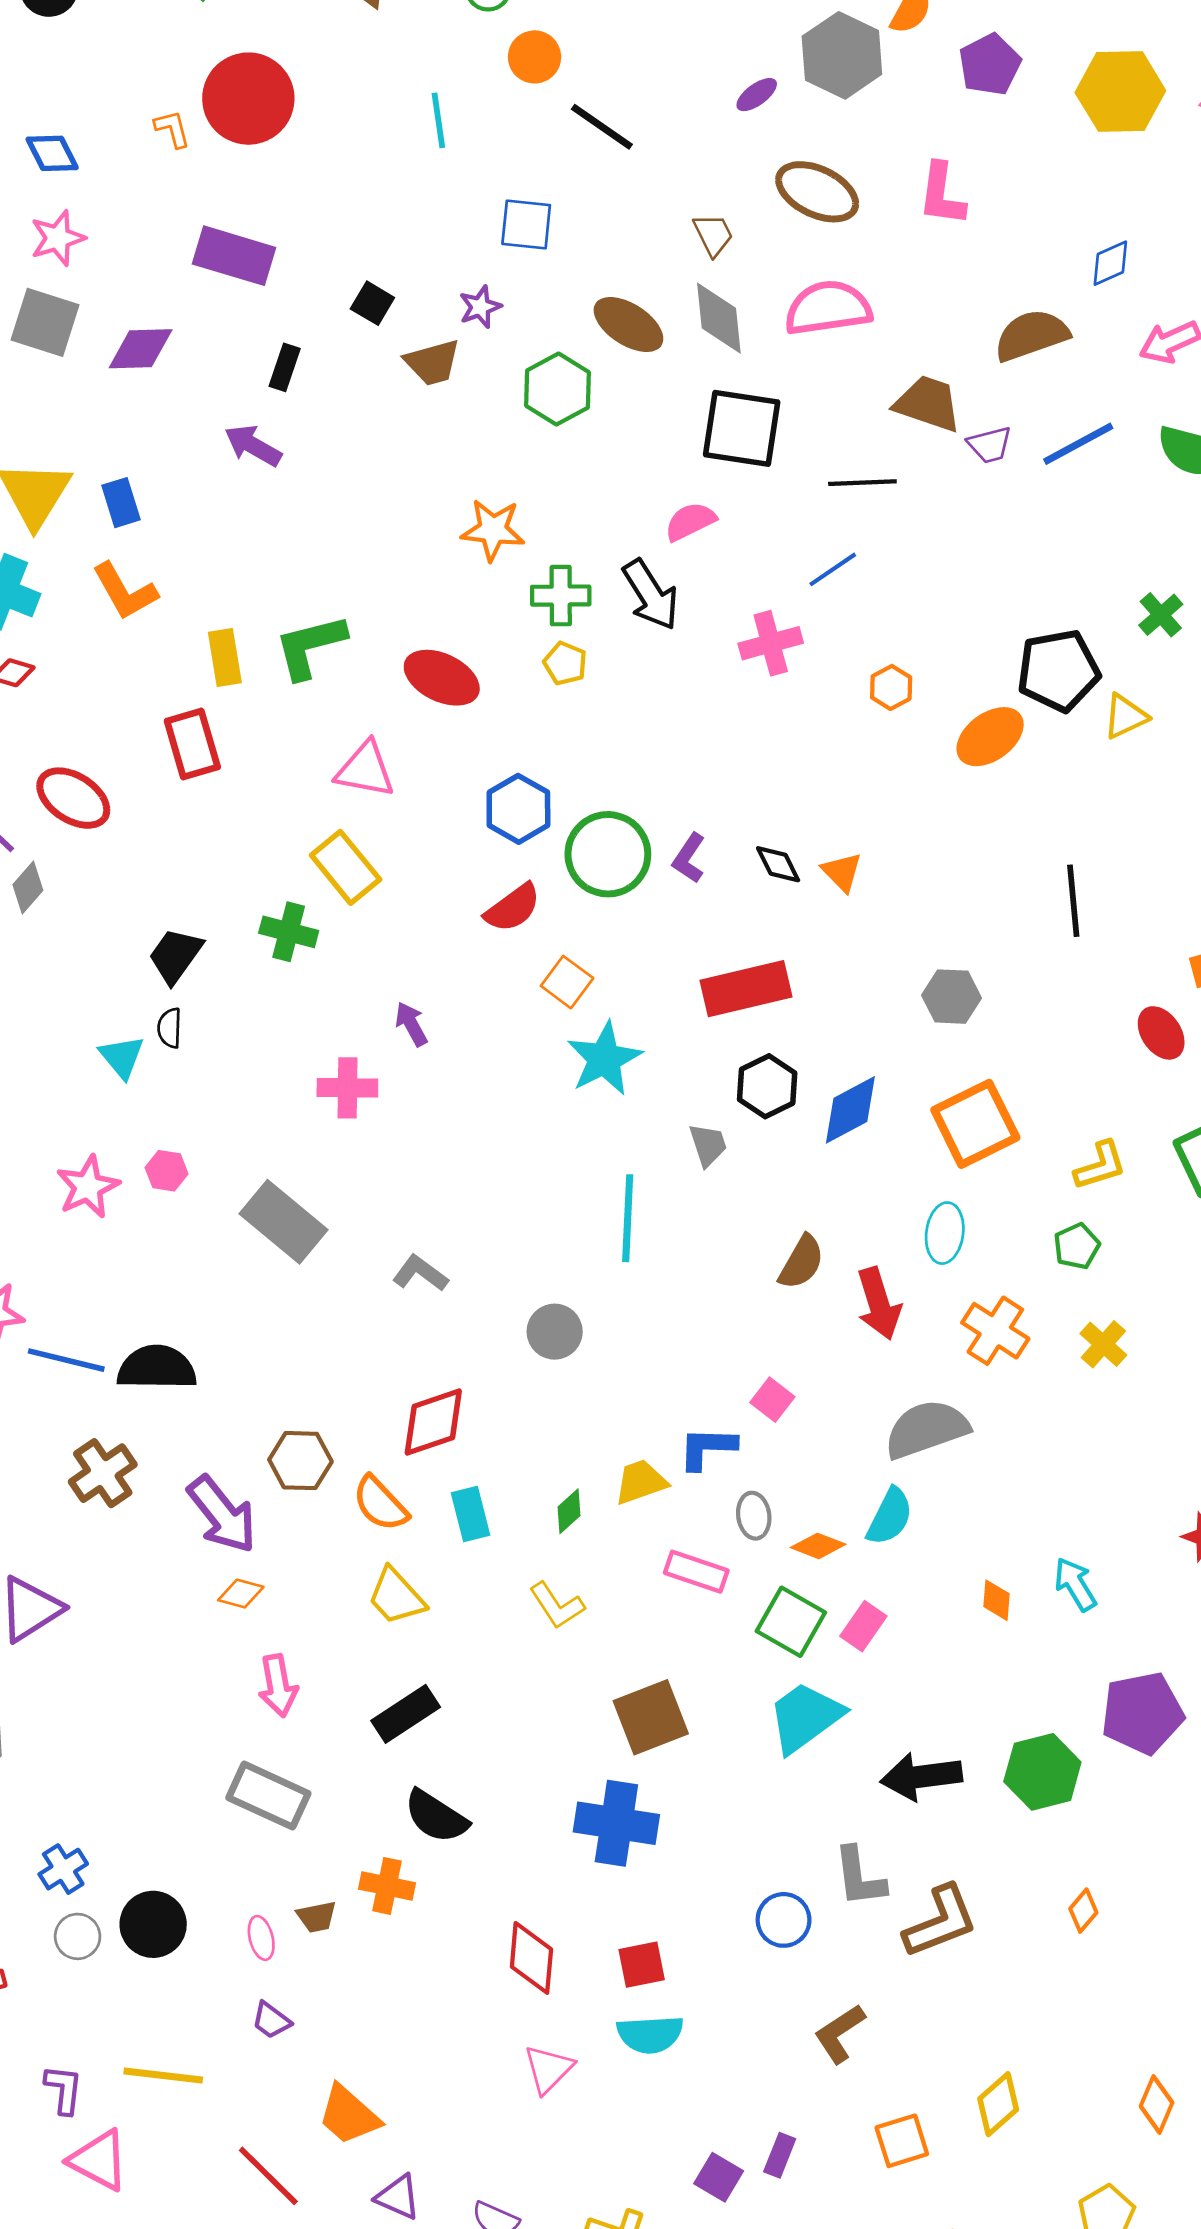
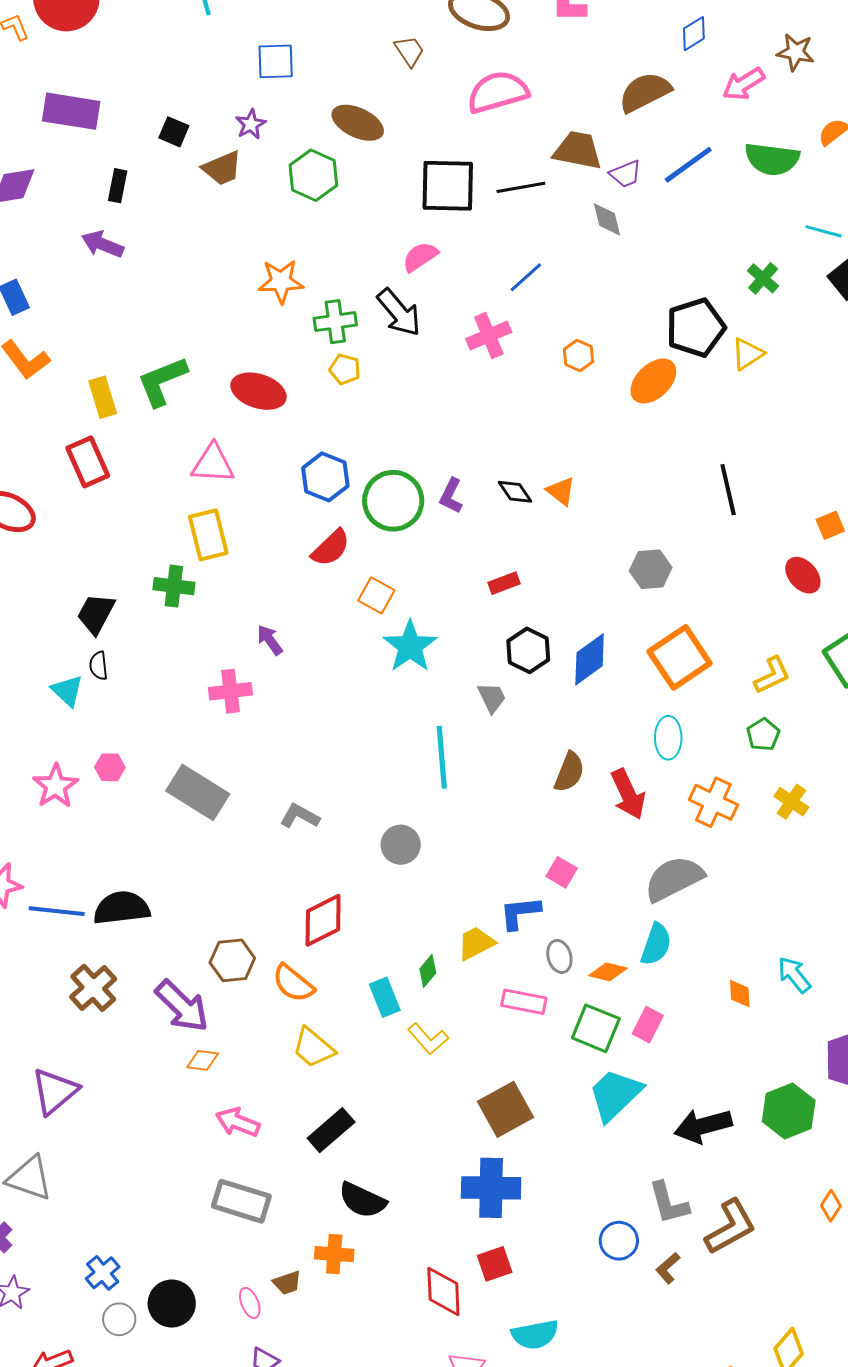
gray diamond: (719, 318) -> (607, 219), moved, size x0.7
black line: (862, 483) -> (521, 187), moved
yellow rectangle: (346, 867) -> (208, 535), turned 33
red rectangle: (746, 989) -> (504, 583), size x0.5
cyan rectangle: (470, 1514) -> (385, 997), moved
pink arrow: (278, 1686) -> (238, 1122), turned 129
red square: (642, 1965) -> (495, 1264), moved
brown L-shape: (840, 2034) -> (668, 1268), moved, size x0.7

